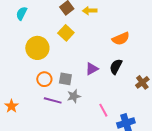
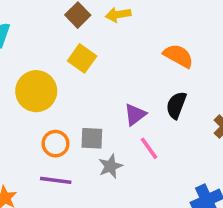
orange semicircle: (121, 39) -> (178, 56), turned -120
purple line: (53, 100) -> (56, 180), moved
pink line: (103, 110) -> (149, 148), moved

